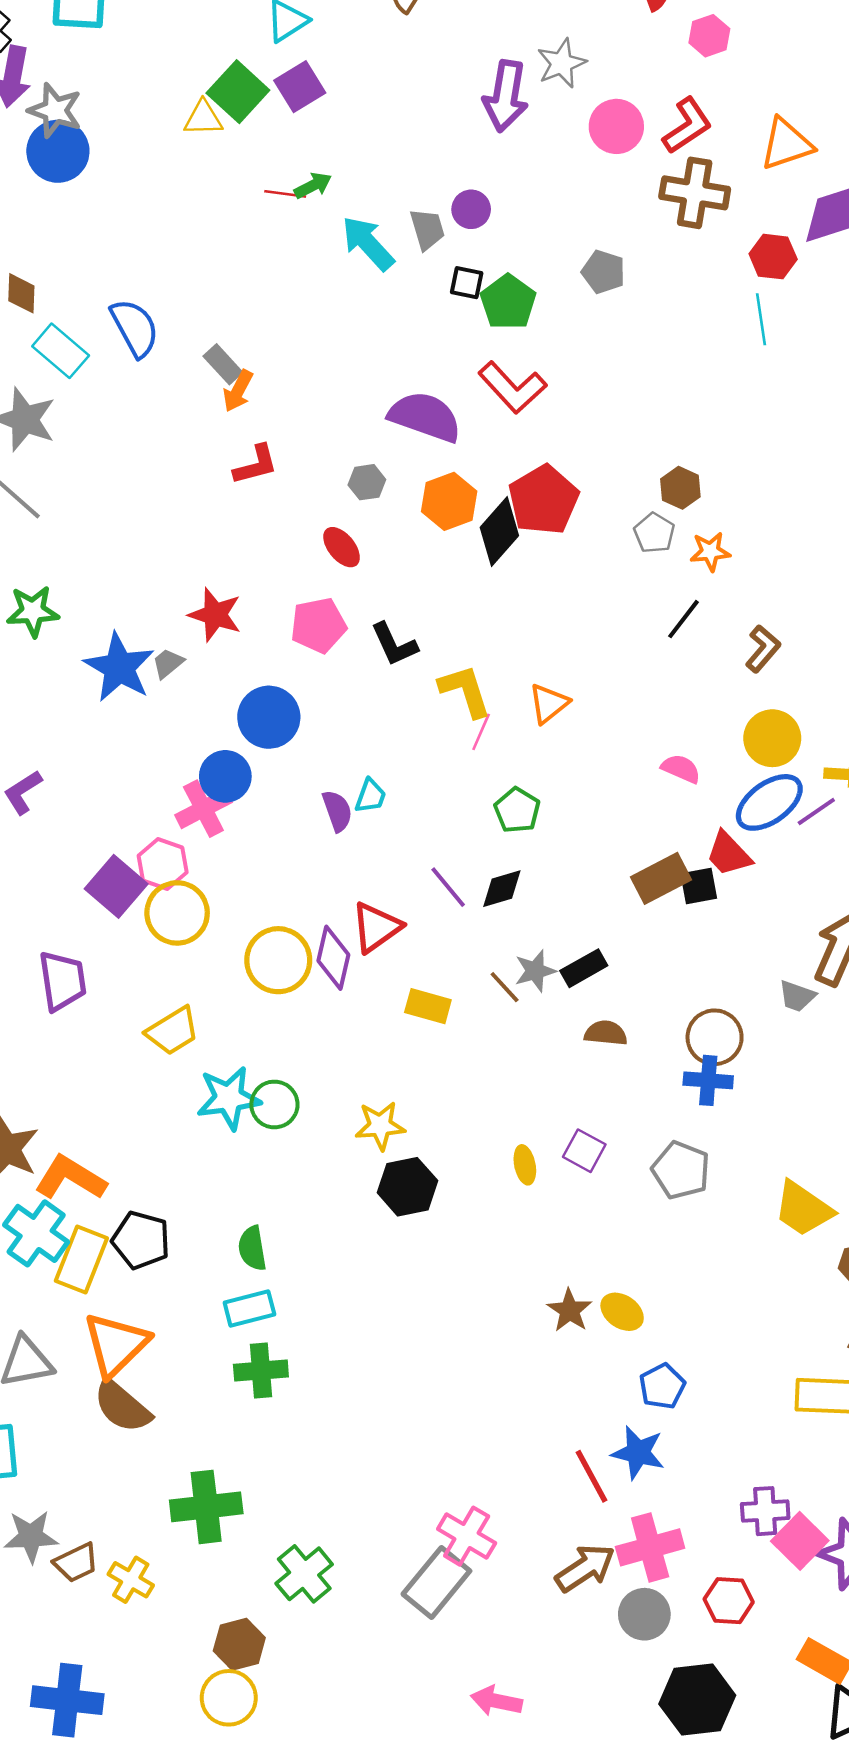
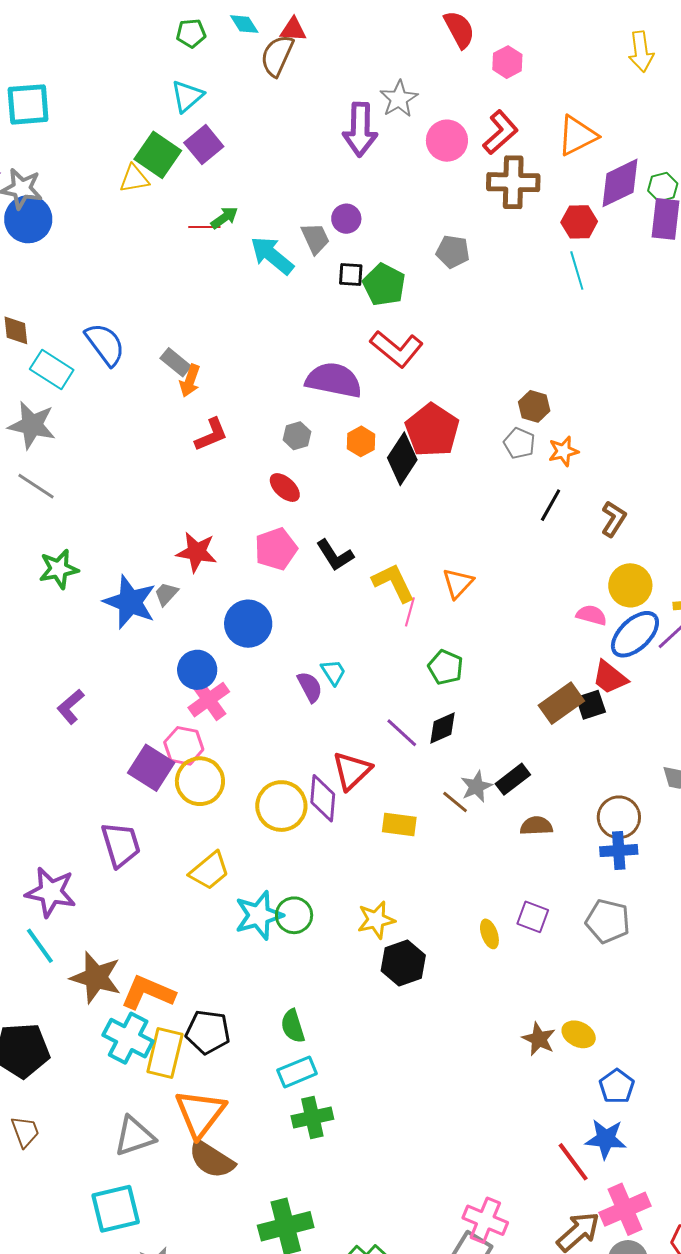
orange hexagon: (449, 501) -> (361, 441), size x0.7
pink semicircle: (681, 769) -> (591, 615), moved
blue circle: (225, 776) -> (197, 670), moved
cyan trapezoid: (370, 796) -> (333, 672), turned -44

